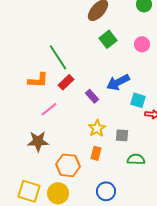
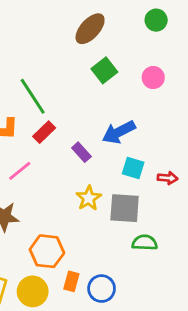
cyan square: (138, 100) -> (133, 168), moved
gray square: (122, 135) -> (125, 208), size x1.6
orange rectangle: (96, 153) -> (71, 281), moved

